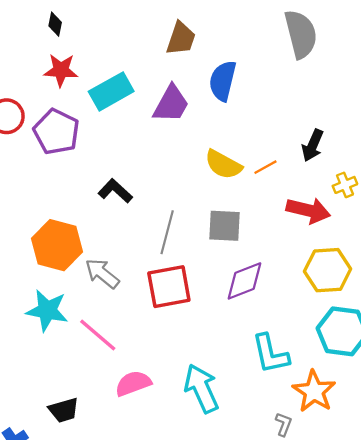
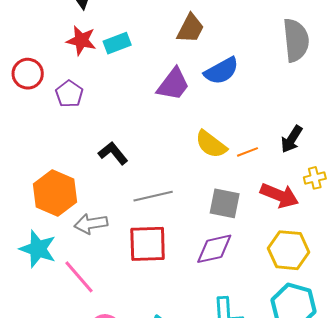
blue semicircle: (223, 81) -> (221, 71), turned -141
cyan rectangle: (111, 91) -> (117, 43), moved, size x0.7
purple pentagon: (56, 132) -> (69, 94), size x0.7
gray square: (224, 226) -> (225, 203), moved
gray line: (167, 232) -> (153, 196), turned 54
gray arrow: (102, 273) -> (91, 224), turned -56

